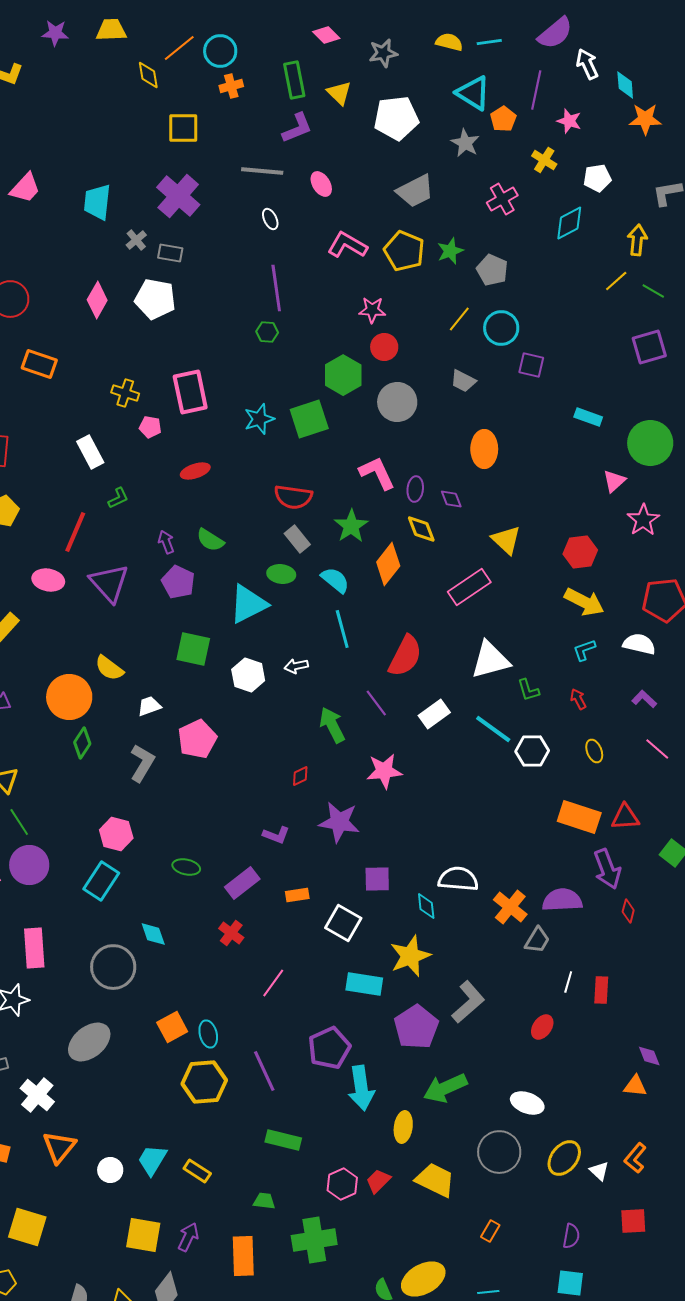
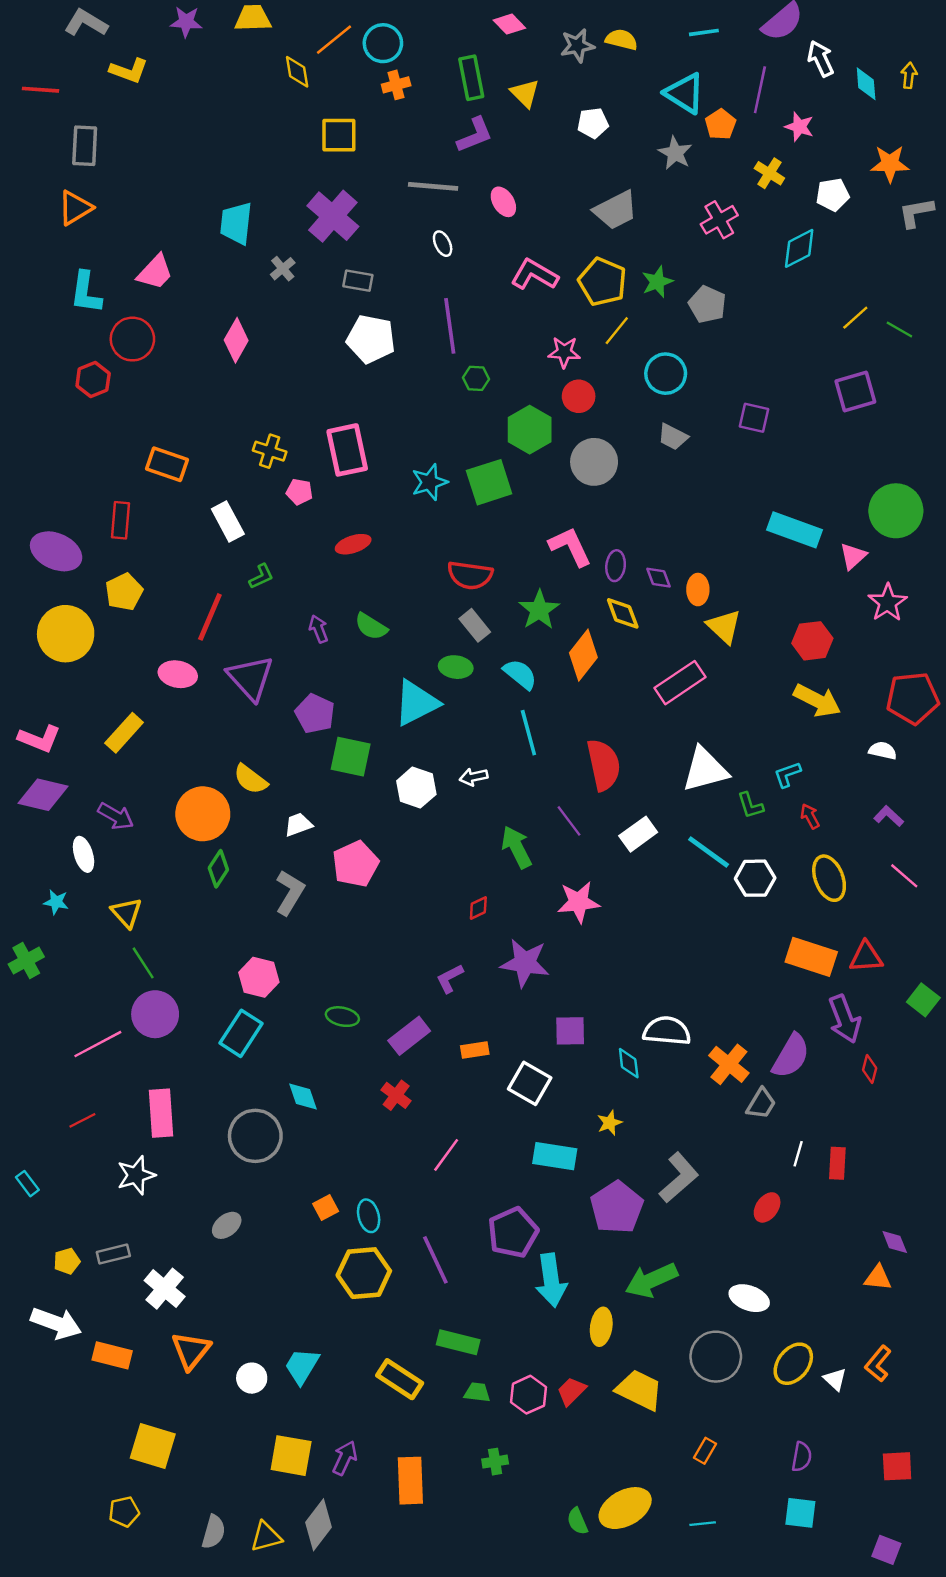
yellow semicircle: (449, 42) -> (622, 40), moved
white pentagon: (396, 118) -> (593, 123), size x0.6
orange star: (645, 119) -> (890, 164), moved
pink trapezoid: (25, 188) -> (155, 272), moved
yellow arrow: (637, 240) -> (909, 75), moved, size x0.7
gray rectangle: (170, 253) -> (358, 281), moved
white pentagon: (155, 299) -> (371, 339), moved
yellow line: (459, 319) -> (617, 331), moved
cyan circle: (501, 328) -> (666, 374), moved
green hexagon: (267, 332) -> (476, 378), moved
purple square: (649, 347) -> (855, 392), moved
orange rectangle: (39, 364) -> (167, 464), moved
cyan rectangle: (588, 417) -> (794, 530), moved, size x1.6
orange ellipse: (484, 449) -> (698, 590), moved, size x0.7
purple pentagon: (178, 582) -> (315, 714), moved
white semicircle: (639, 644) -> (883, 751), size x0.7
cyan L-shape: (584, 650) -> (787, 774), moved
red semicircle: (405, 656) -> (604, 765), turned -39
yellow ellipse: (594, 751) -> (829, 878), size x1.6
purple L-shape: (276, 835) -> (450, 978), turned 132
purple semicircle: (562, 900) -> (791, 1056), turned 123
yellow star: (410, 956) -> (610, 1123), size x0.5
orange square: (172, 1027) -> (326, 1207), size x0.7
gray ellipse: (89, 1042) -> (227, 1225), size x0.6
yellow rectangle: (197, 1171) -> (400, 1379), moved, size x1.4
green trapezoid: (264, 1201) -> (477, 1392), moved
red square: (633, 1221) -> (897, 1466), moved
green cross: (314, 1240) -> (495, 1462), size x0.5

